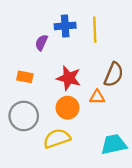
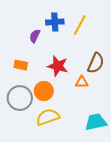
yellow line: (95, 30) -> (80, 25), turned 30
orange circle: (68, 108) -> (44, 91), moved

